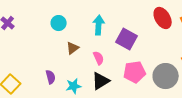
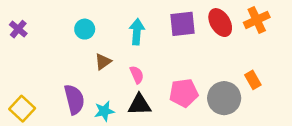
purple square: (127, 39) -> (182, 24), moved, turned -35
purple semicircle: (51, 77) -> (74, 99), size x1.6
black triangle: (101, 81) -> (139, 105), turned 30

